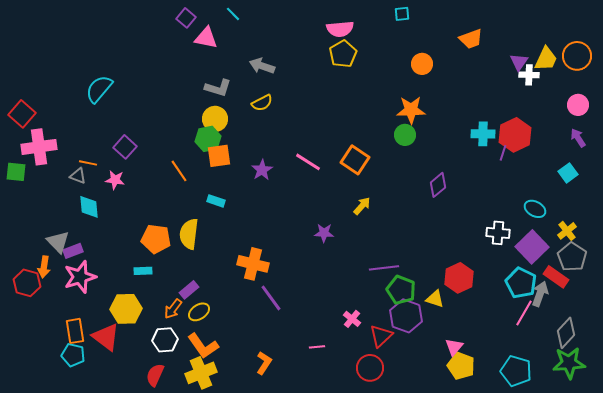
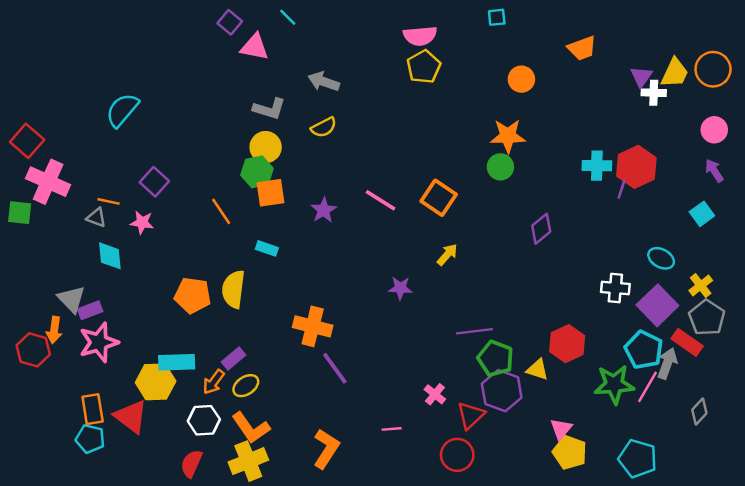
pink cross: (39, 147) -> (48, 182), turned 32
cyan rectangle: (143, 271) -> (177, 362), moved, size x1.6
gray diamond: (566, 333) -> (699, 412), size x0.7
orange L-shape: (264, 363) -> (326, 449), size x1.4
green star: (569, 363) -> (614, 384), moved

